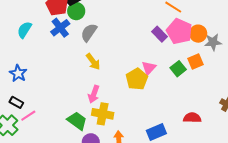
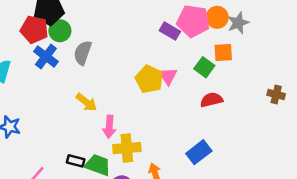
orange square: (196, 61) -> (223, 53), turned 35
yellow arrow: (93, 62) -> (86, 102), moved
yellow pentagon: (137, 79) -> (149, 79), moved
black rectangle: (16, 102) -> (76, 161), moved
red semicircle: (192, 118) -> (211, 100), moved

